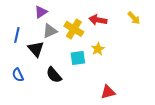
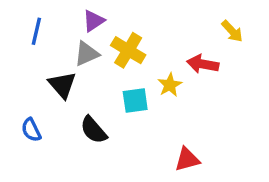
purple triangle: (41, 12) -> (94, 21), moved
red arrow: (98, 20) -> (203, 64), moved
blue line: (17, 35) -> (36, 31), moved

